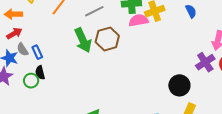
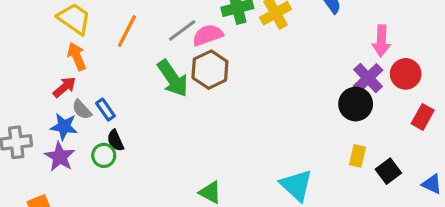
orange arrow: (13, 14) -> (77, 56), moved, turned 78
pink semicircle: (139, 20) -> (208, 35), moved
black circle: (179, 85) -> (356, 104), moved

